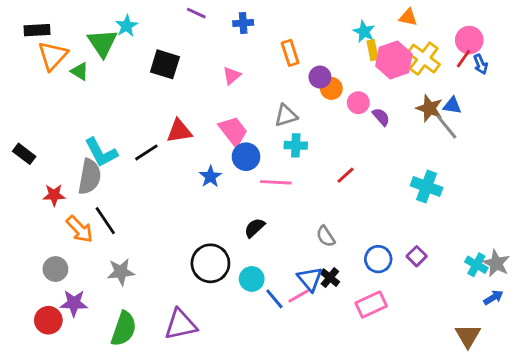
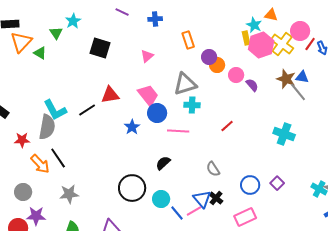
cyan star: (364, 32) -> (254, 25), moved
pink circle: (469, 40) -> (300, 31), moved
green triangle: (102, 43) -> (56, 33), size x0.6
gray triangle: (286, 115) -> (185, 84), size x1.4

